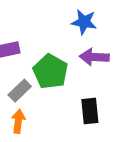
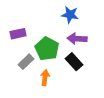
black rectangle: (90, 111) -> (74, 62), moved, turned -36
orange arrow: (18, 121) -> (45, 78), moved

